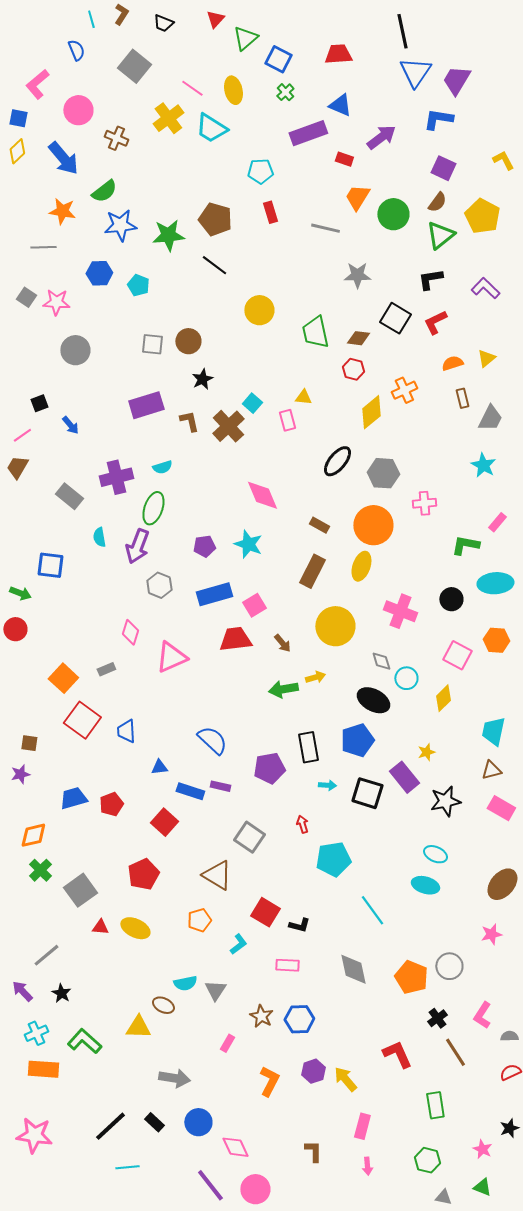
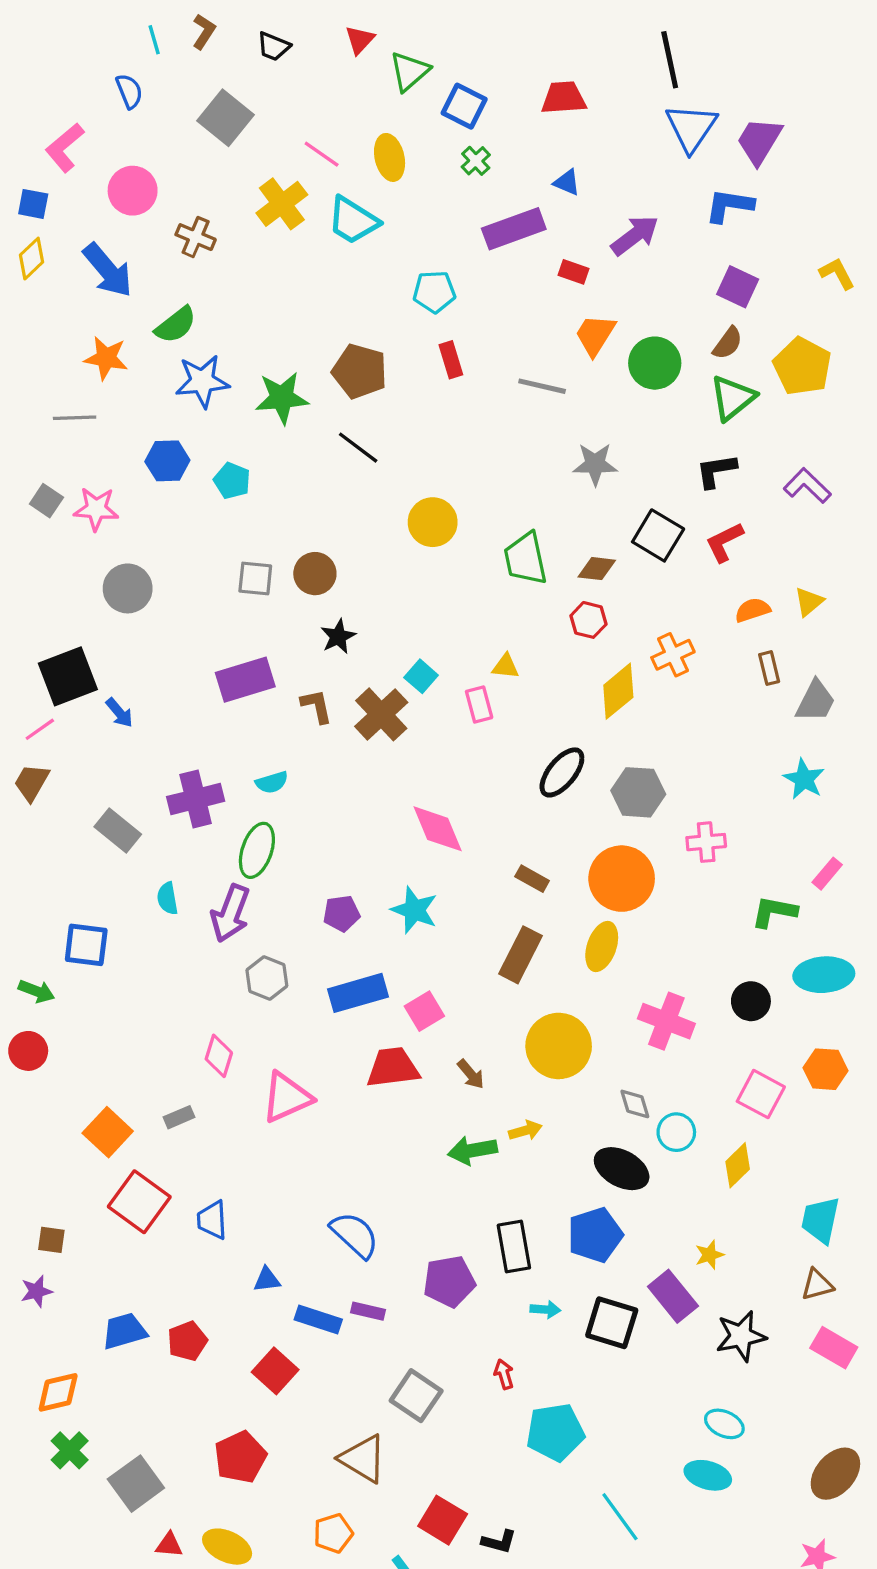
blue triangle: (340, 105) -> (567, 182), size x0.7
black square: (39, 403) -> (68, 676), size x2.0

